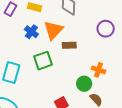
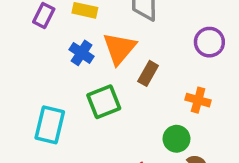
brown rectangle: (69, 45) -> (148, 73), turned -56
orange cross: (99, 70) -> (198, 100), moved

